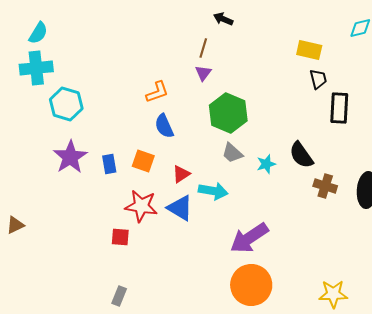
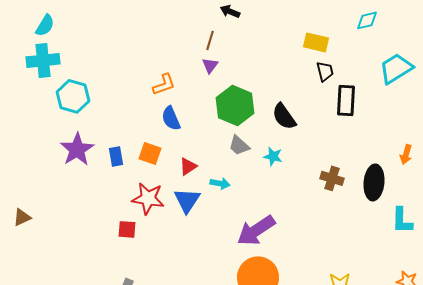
black semicircle: (301, 155) -> (284, 116), moved
cyan star: (266, 164) -> (273, 156), turned 30
cyan arrow: (213, 191) -> (220, 183), size x0.7
blue triangle: (180, 208) -> (187, 200), turned 32

